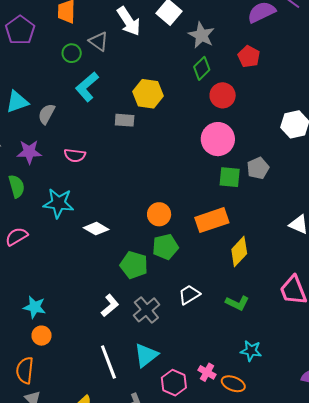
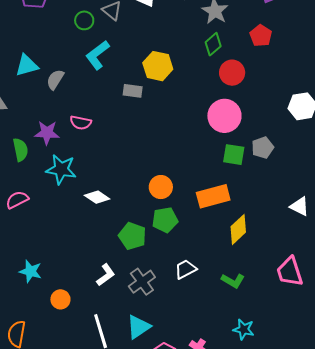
purple star: (29, 152) -> (47, 133), moved
orange circle: (42, 336) -> (60, 299), moved

